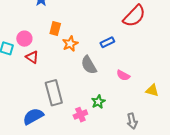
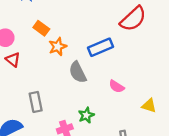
orange rectangle: (55, 29) -> (41, 28), turned -72
blue rectangle: (107, 42) -> (101, 47), size x1.5
gray rectangle: (54, 93) -> (36, 102), size x0.7

